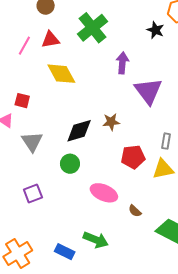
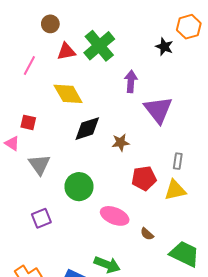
red triangle: (50, 40) -> (66, 52), moved
black diamond: (79, 131) -> (87, 129), moved
green circle: (70, 164) -> (79, 187), size x1.4

